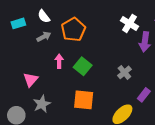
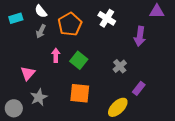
white cross: (130, 23) -> (107, 18), moved
gray arrow: (44, 37) -> (41, 31), turned 144

